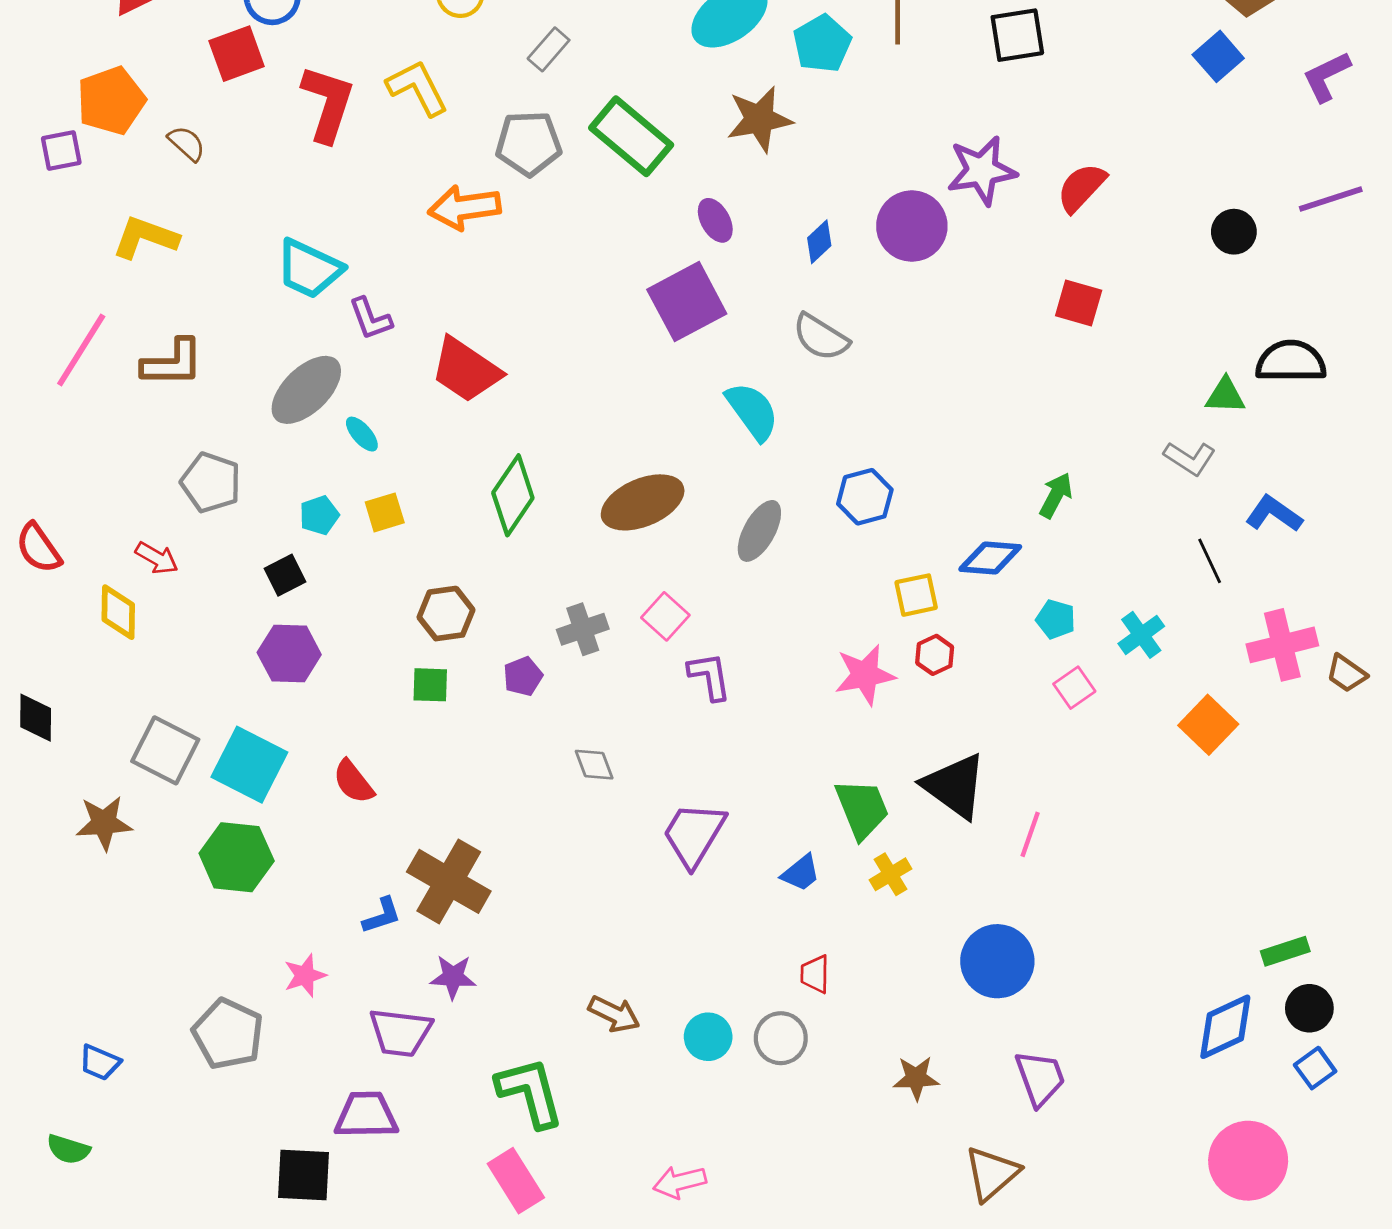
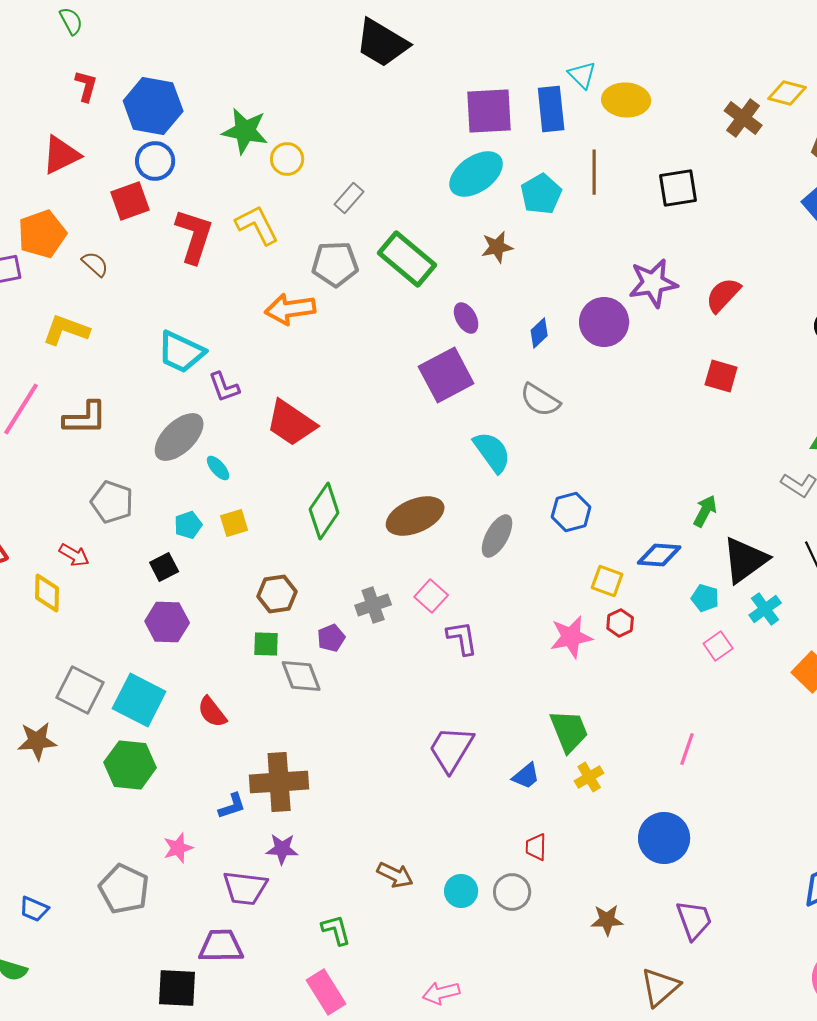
brown star: (759, 119) -> (497, 247), size x0.7
yellow square: (916, 595) -> (607, 581), turned 32
gray diamond: (594, 765) -> (301, 676), moved, size x1.4
black triangle: (955, 786) -> (745, 560), moved, turned 48
brown cross: (449, 881) -> (279, 782), turned -34
green L-shape: (530, 1092) -> (336, 930), size x0.6

